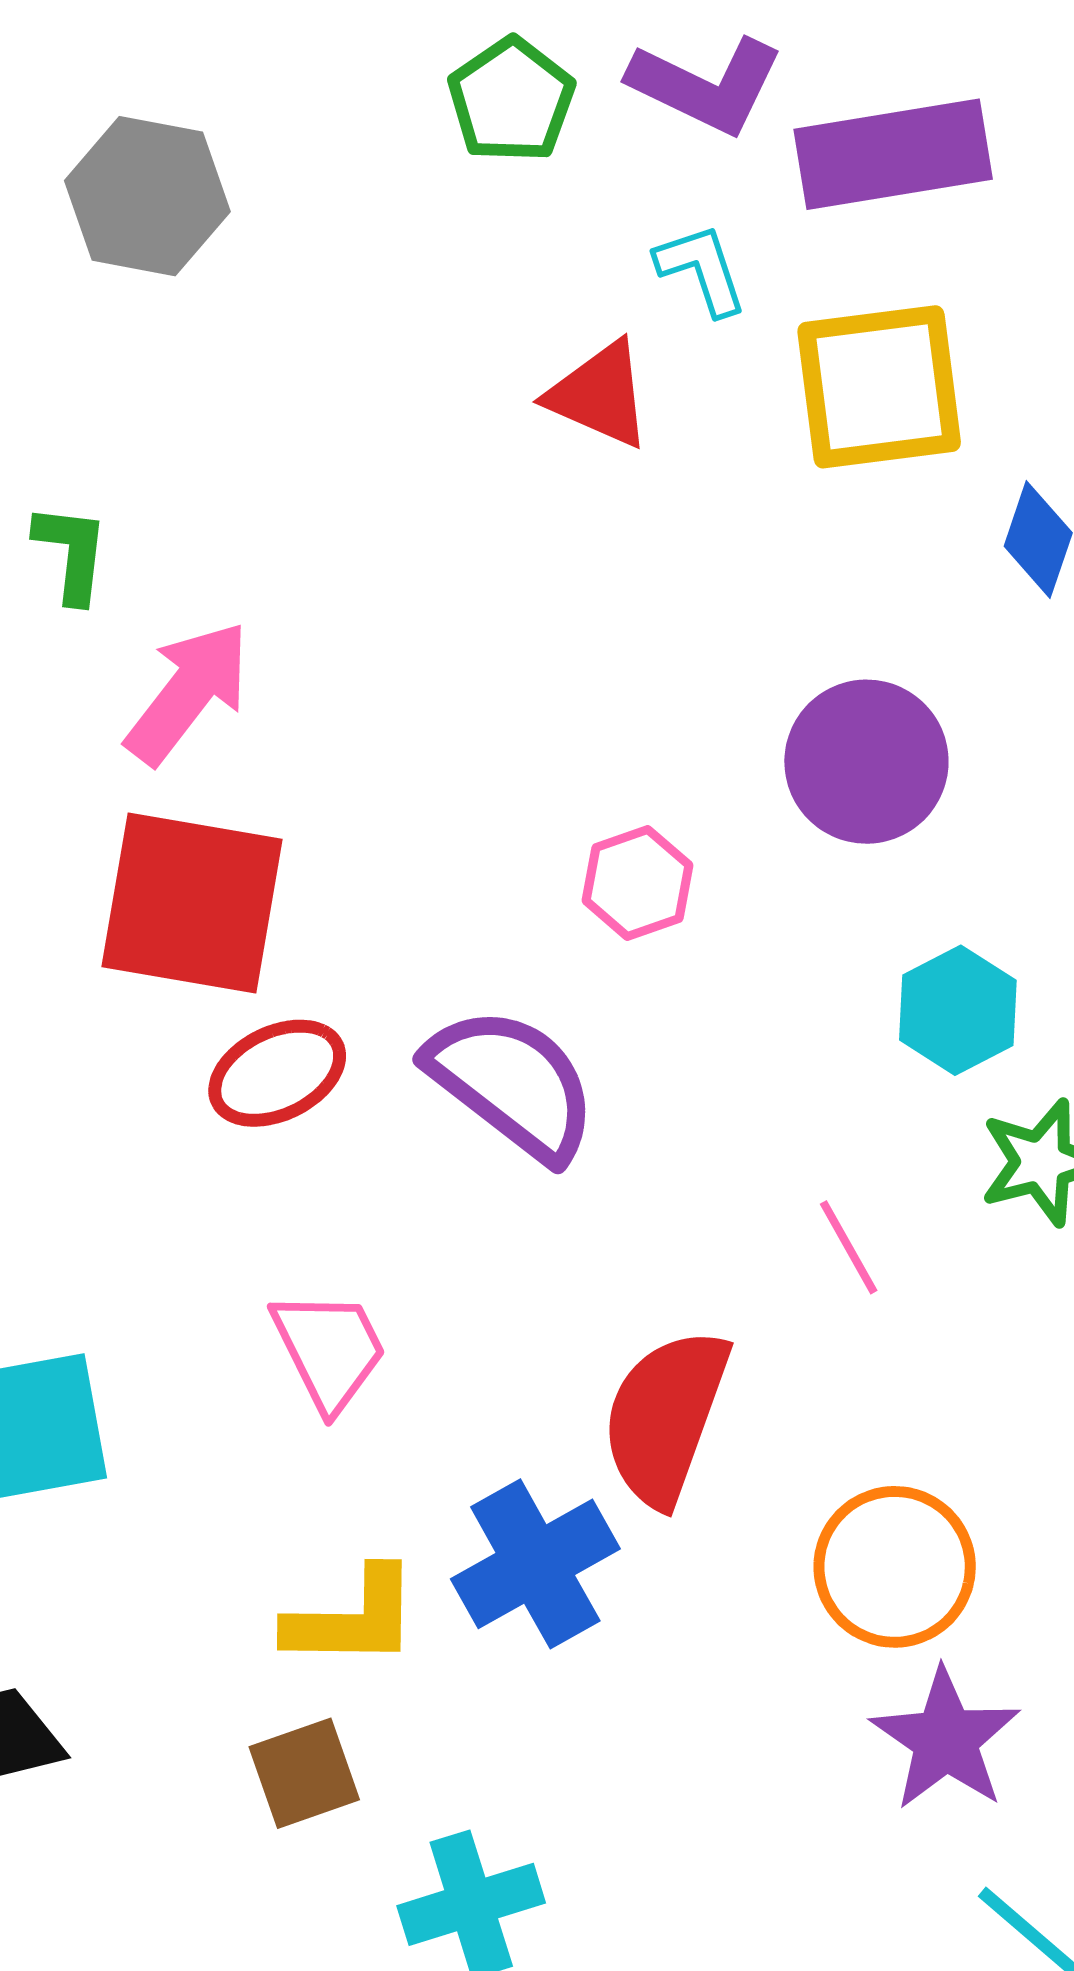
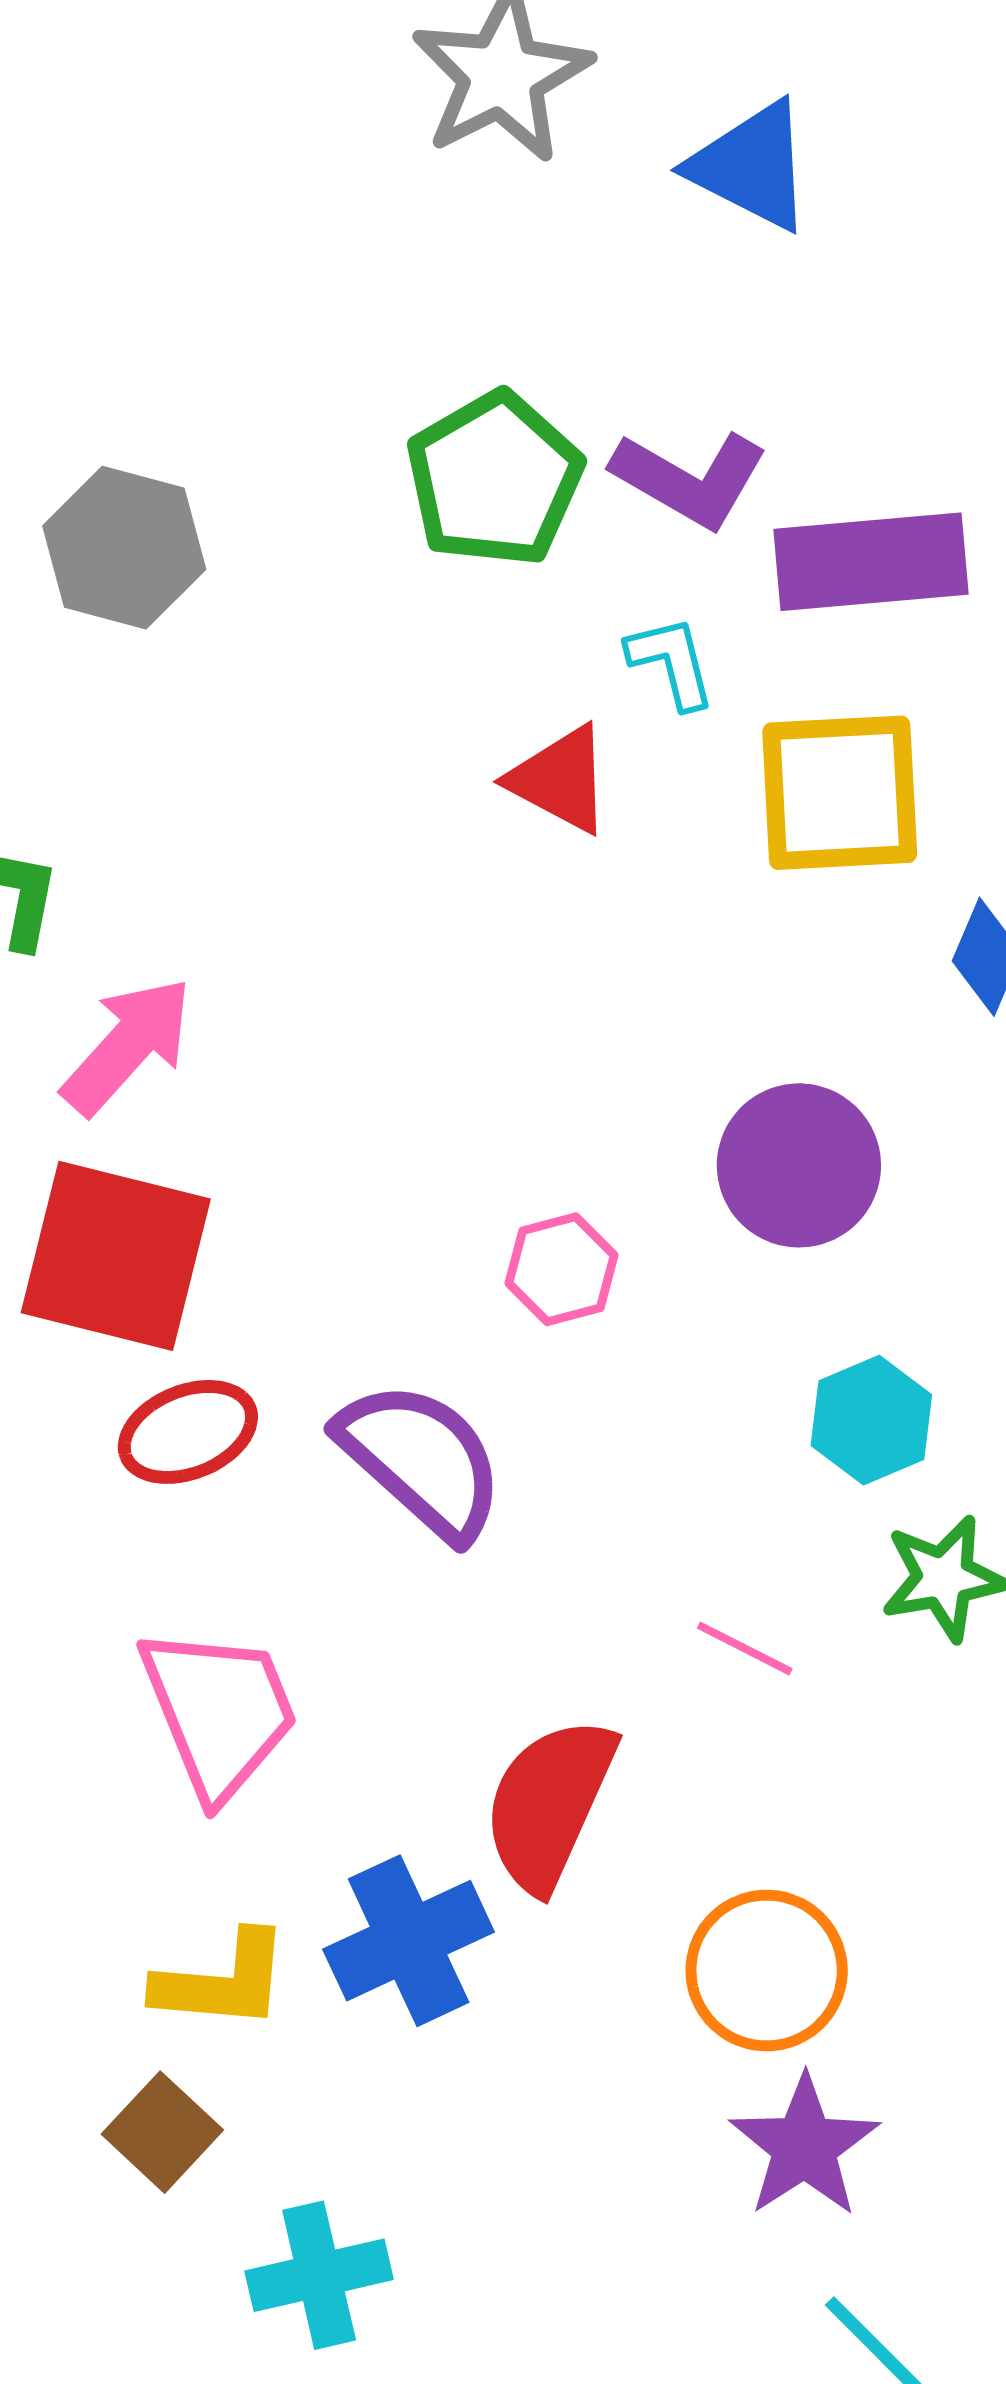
green pentagon: (511, 100) -> (494, 479), size x1.4
pink line: (849, 1247) -> (745, 1648), turned -38
pink trapezoid: (329, 1350) -> (219, 1712), size x1.4
brown square: (304, 1773) -> (162, 2132), turned -32

